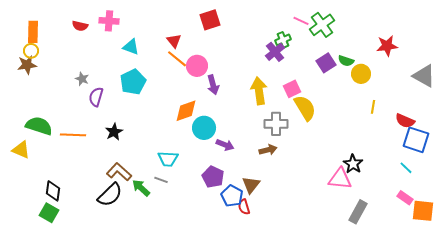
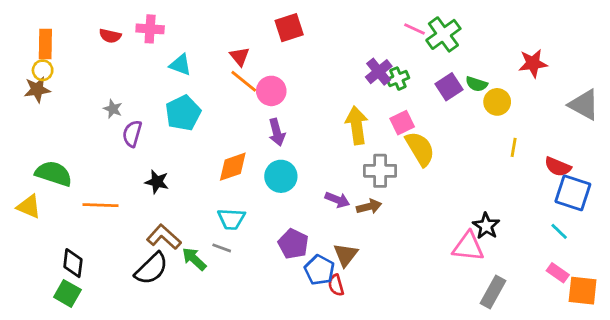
green cross: (283, 40) -> (398, 79), moved
purple arrow: (213, 85) -> (277, 132), moved
orange diamond: (186, 111) -> (233, 167), moved
black star: (114, 132) -> (157, 182), turned -30
orange line: (73, 135) -> (100, 205), moved
purple arrow: (225, 145) -> (337, 200), moved

